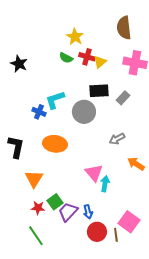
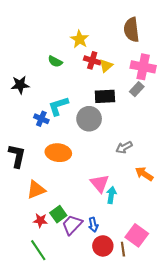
green semicircle: (66, 58) -> (55, 61), moved
black star: (19, 64) -> (20, 85), moved, turned -30
gray rectangle: (123, 98) -> (137, 89), moved
orange triangle: (34, 179) -> (36, 190), turned 36

